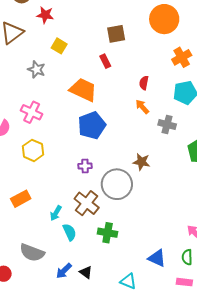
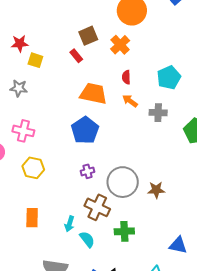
red star: (45, 15) -> (20, 43), moved
orange cross: (182, 57) -> (120, 45), moved
red rectangle: (105, 61) -> (76, 56), moved
orange trapezoid: (83, 90) -> (93, 94), moved
brown star: (141, 162) -> (156, 190), moved
orange rectangle: (21, 199) -> (32, 218), turned -48

